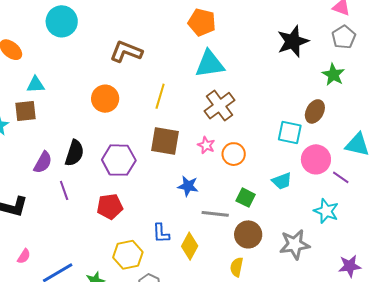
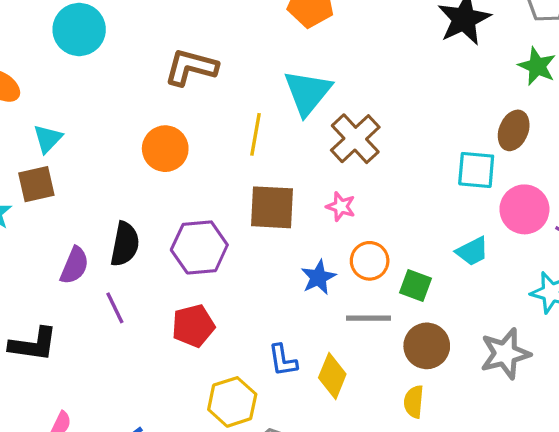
cyan triangle: (210, 64) -> (308, 92), moved, turned -36
cyan triangle: (35, 85) -> (48, 139), turned -36
orange circle: (234, 154) -> (370, 261), moved
blue star: (188, 186) -> (318, 277), turned -30

